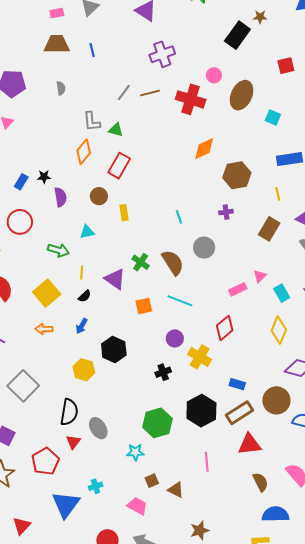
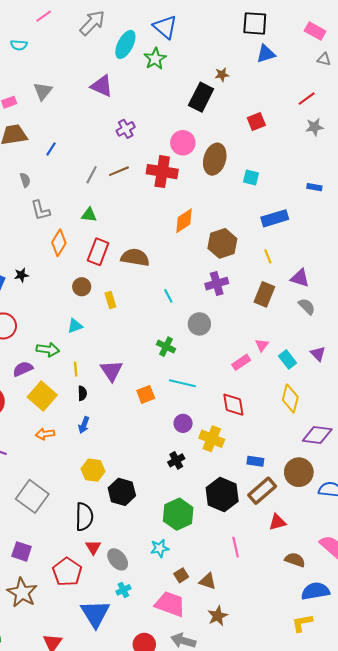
blue line: (92, 50) -> (51, 149), moved, turned 56
purple cross: (162, 54) -> (126, 129), size x0.7
pink circle: (214, 75) -> (183, 143), size x1.5
gray L-shape: (92, 122) -> (40, 210), moved
purple semicircle: (60, 197) -> (23, 369), moved, turned -96
purple cross: (226, 212) -> (217, 284), size x1.5
green cross: (141, 262) -> (166, 347), moved
brown semicircle: (173, 263) -> (135, 257), moved, turned -40
purple triangle: (115, 279) -> (112, 371), turned 30
black semicircle: (85, 296) -> (82, 393), turned -40
red diamond: (225, 328) -> (233, 405), turned -50
black hexagon: (114, 349) -> (122, 492), moved
gray ellipse: (98, 428) -> (118, 559), moved
red triangle: (249, 444) -> (277, 522), size x0.7
brown semicircle: (261, 482) -> (295, 560), turned -36
pink trapezoid: (137, 506) -> (170, 604), size x1.4
brown star: (200, 530) -> (218, 616), moved

